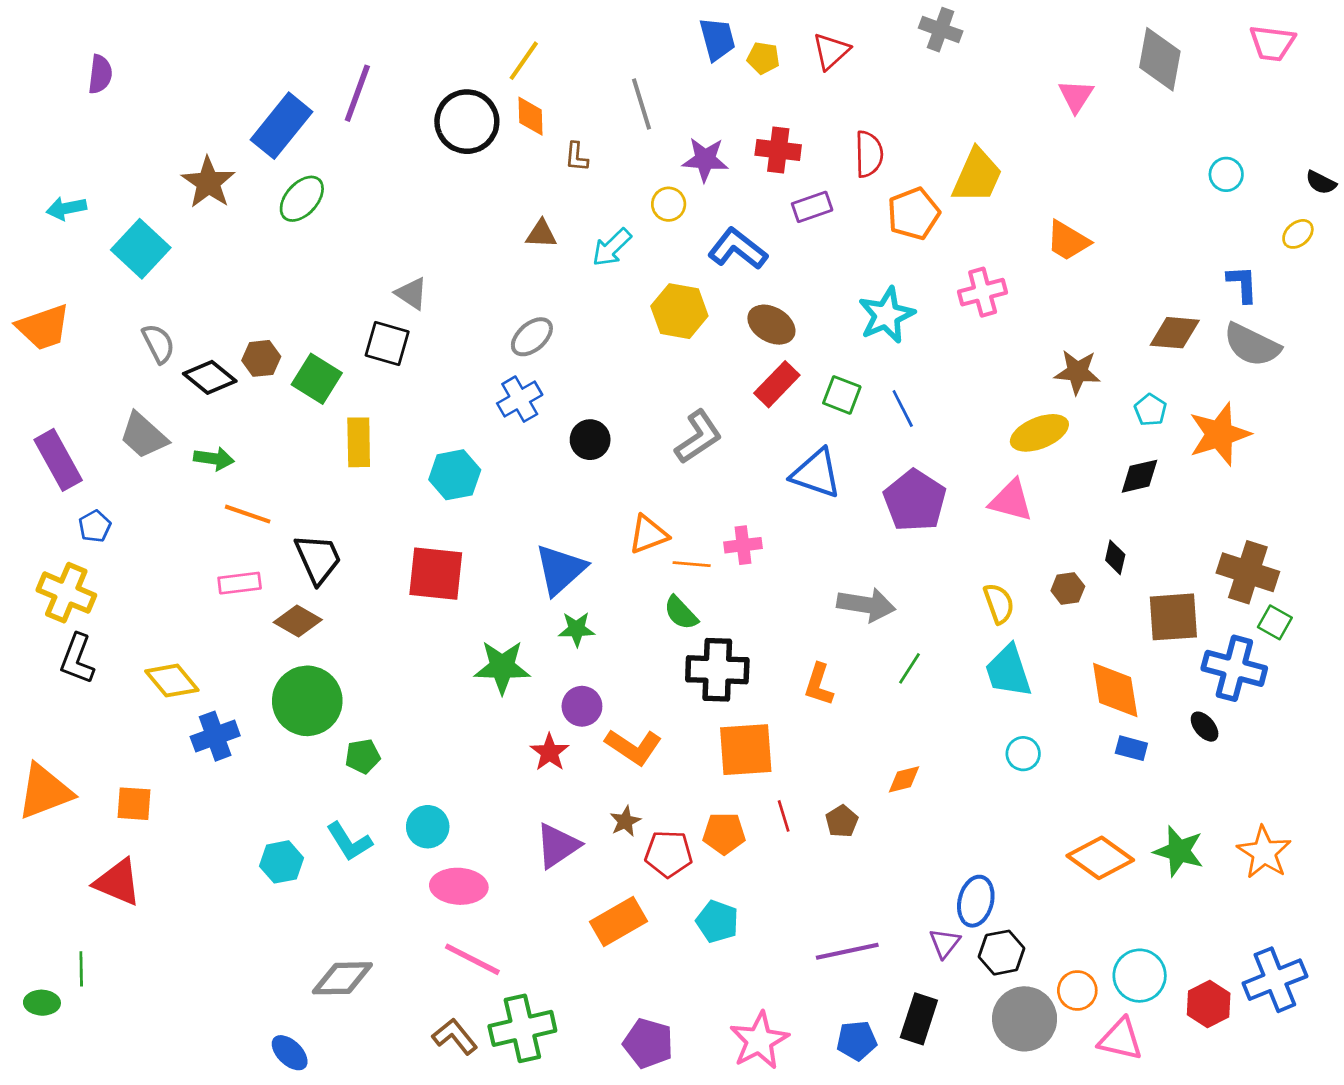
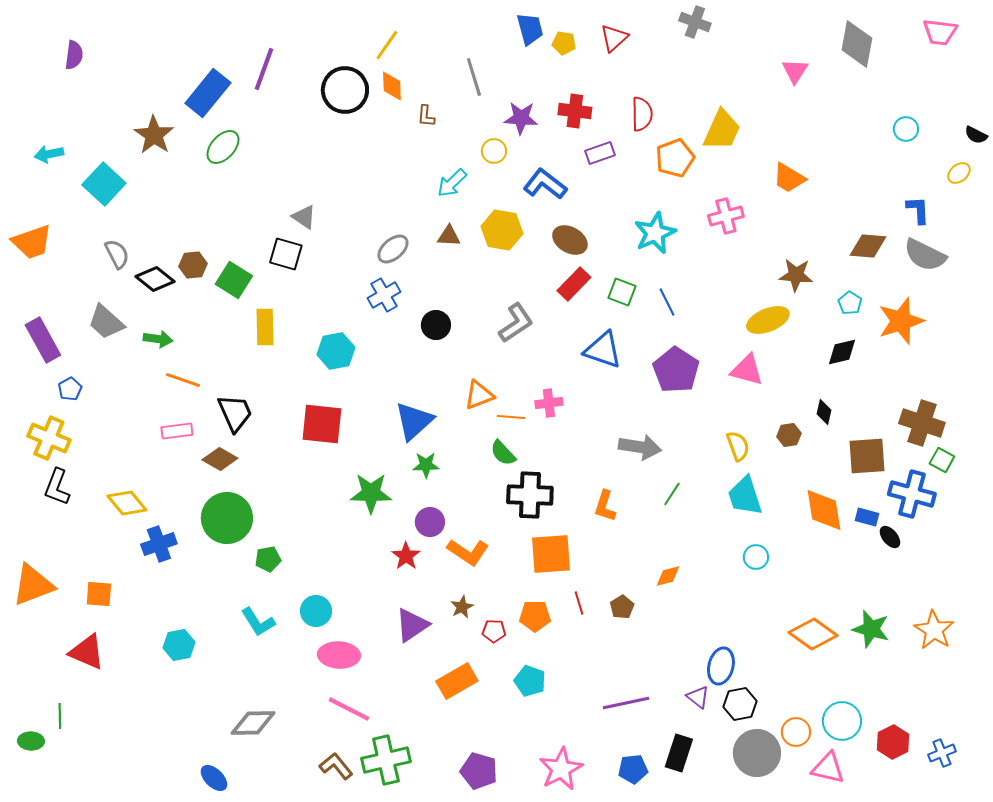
brown triangle: (541, 234) -> (449, 236), moved
blue rectangle: (1131, 748) -> (867, 517), moved
red pentagon: (669, 854) -> (494, 631), size x0.7
cyan hexagon: (282, 862) -> (179, 645), moved
purple triangle: (945, 943) -> (698, 697), turned -30
blue cross: (1275, 980) -> (942, 753), moved, size x0.6

